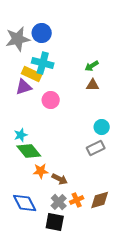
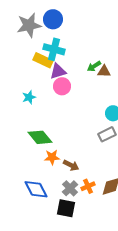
green arrow: (92, 66) -> (94, 66), moved
purple triangle: (24, 87) -> (58, 71), moved
cyan star: (21, 135) -> (29, 97), moved

